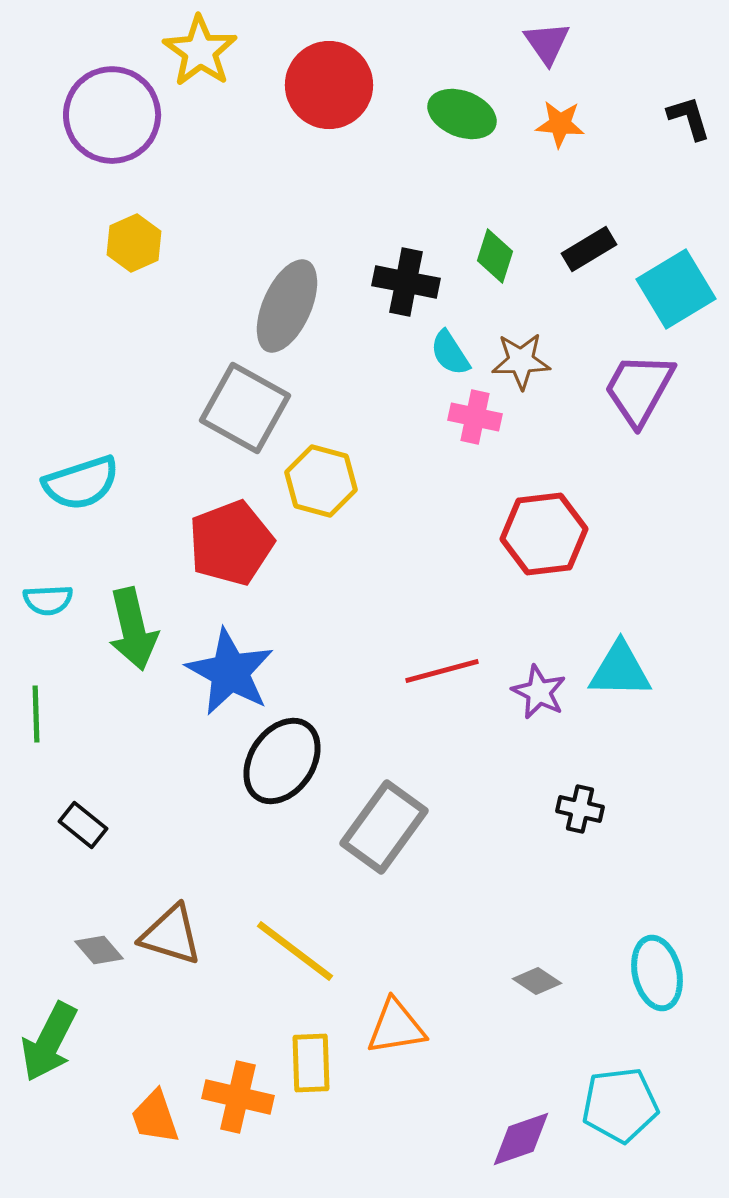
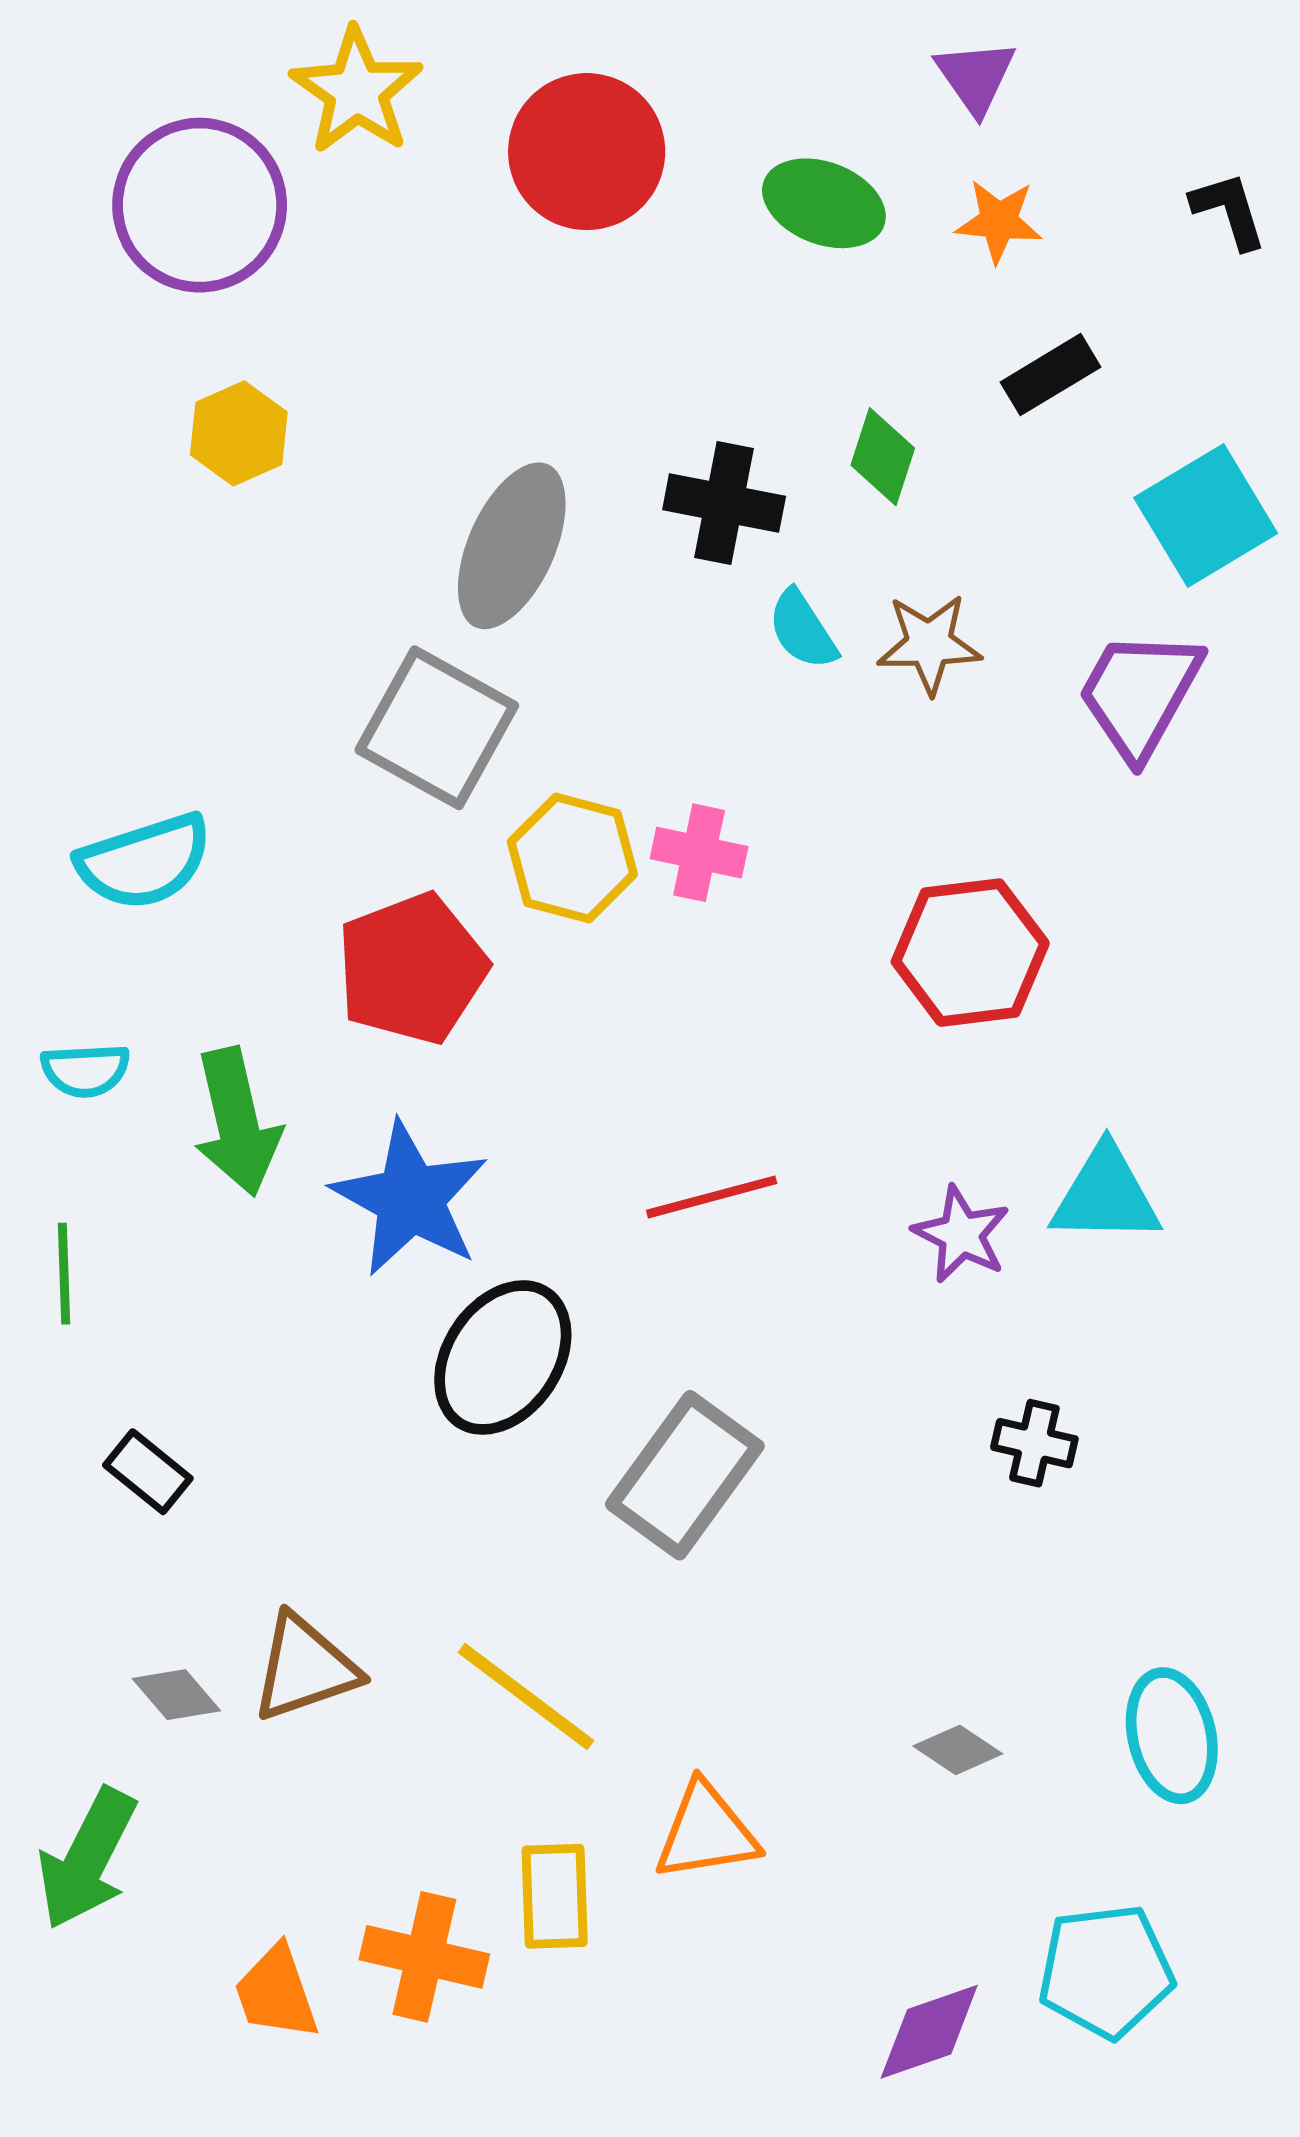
black rectangle: (589, 249) -> (1050, 375), moved
pink cross: (475, 417) -> (699, 853), moved
red line: (442, 671) -> (712, 1197), moved
brown triangle: (171, 935) -> (305, 1668), turned -36

